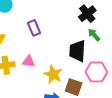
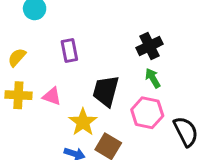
black trapezoid: (77, 51) -> (106, 91), moved
pink hexagon: (96, 72) -> (147, 113), moved

